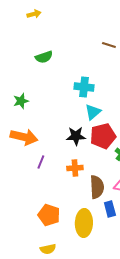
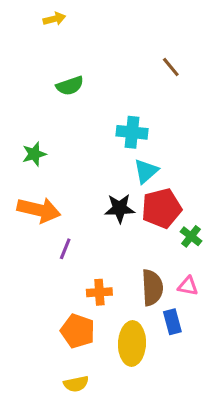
brown line: (109, 45) -> (171, 67), turned 32
orange cross: (75, 168) -> (99, 292), moved

